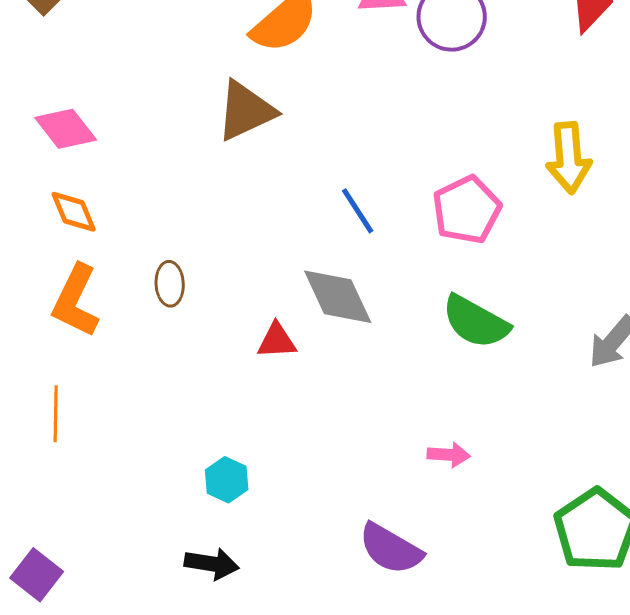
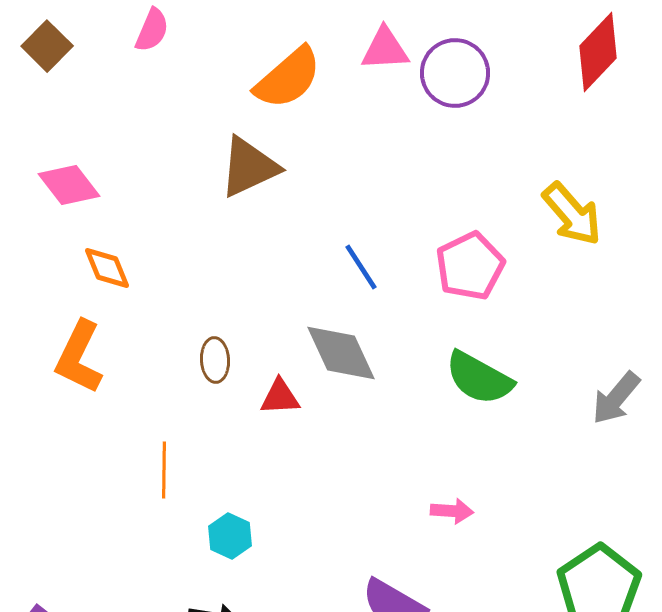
yellow arrow: (569, 158) -> (572, 214), turned -36
orange diamond: (74, 212) -> (107, 268), moved
brown ellipse: (170, 284) -> (215, 360), moved
orange line: (56, 414) -> (164, 470), moved

